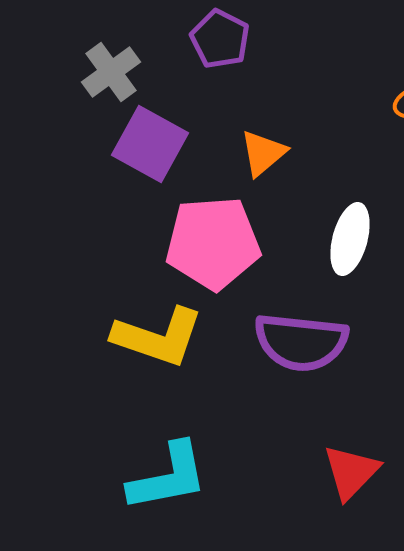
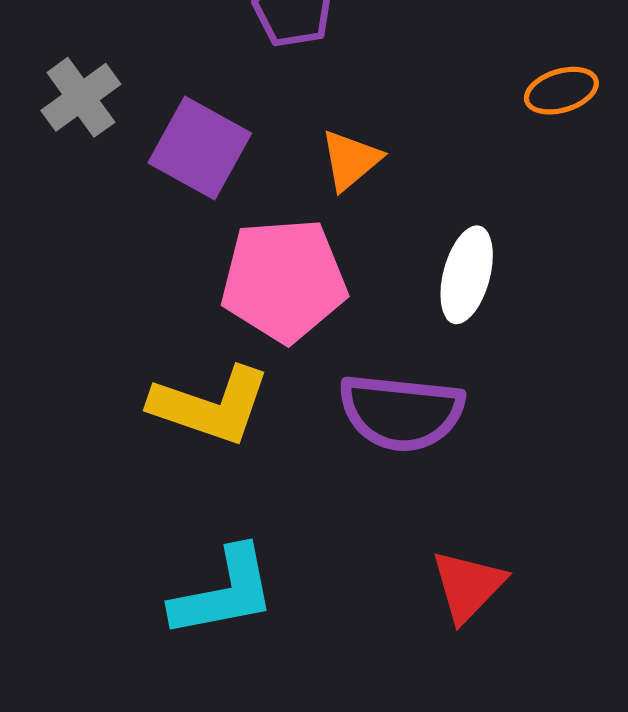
gray cross: (111, 72) -> (81, 97), moved

